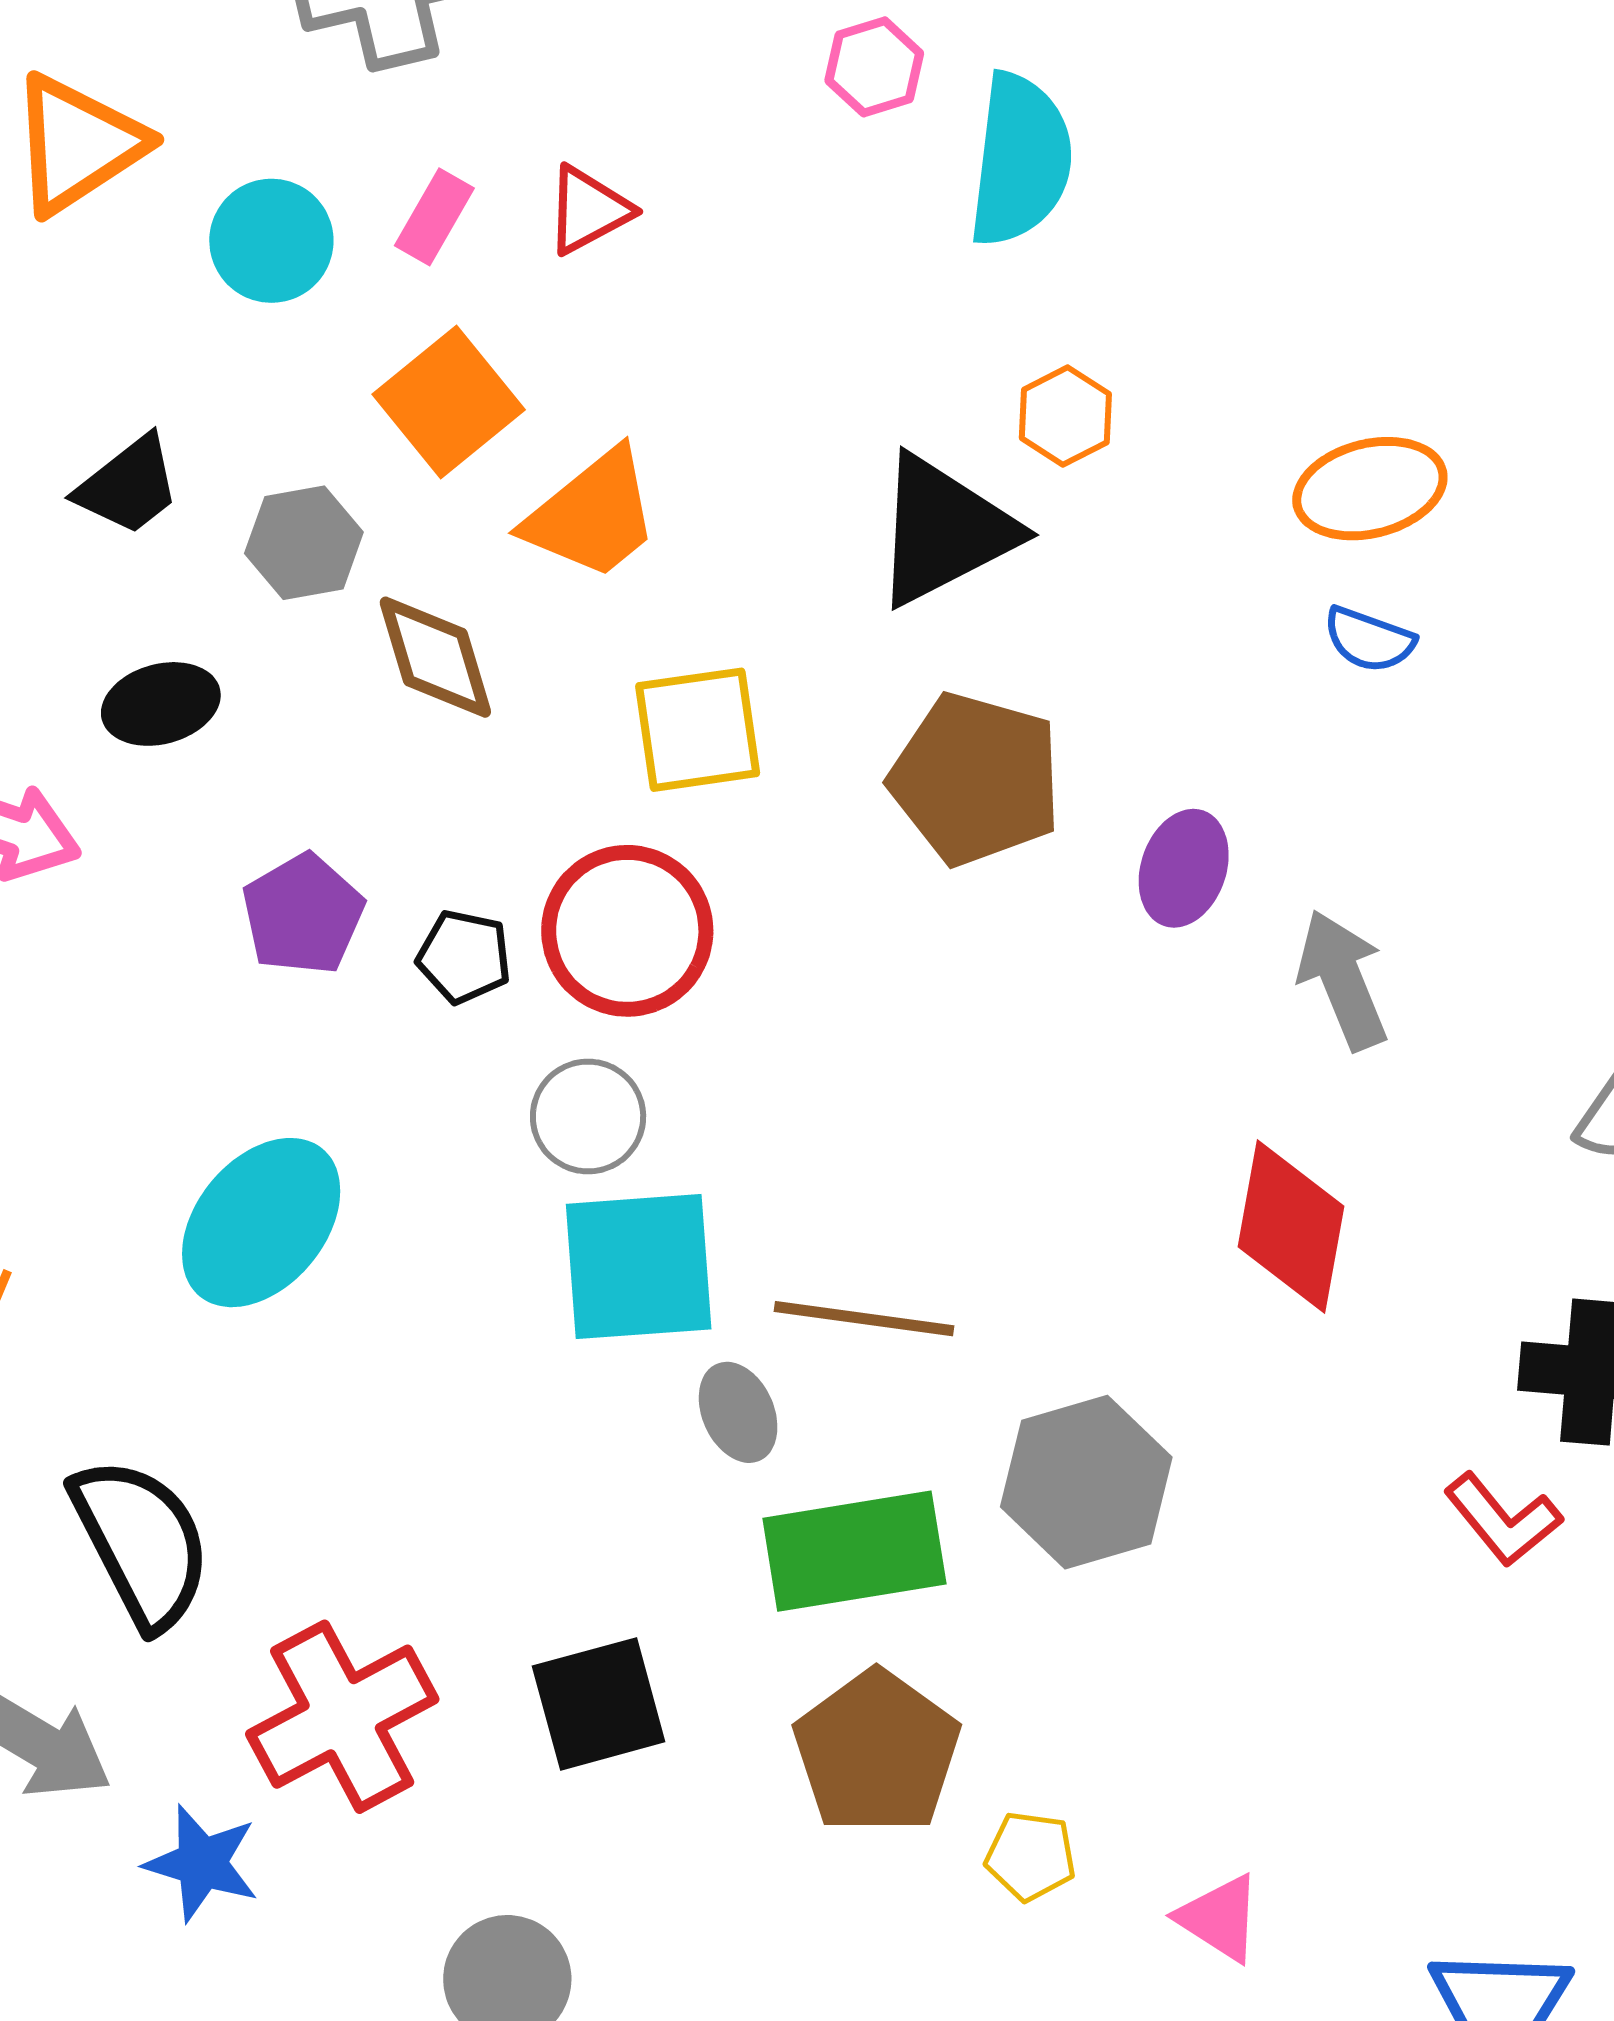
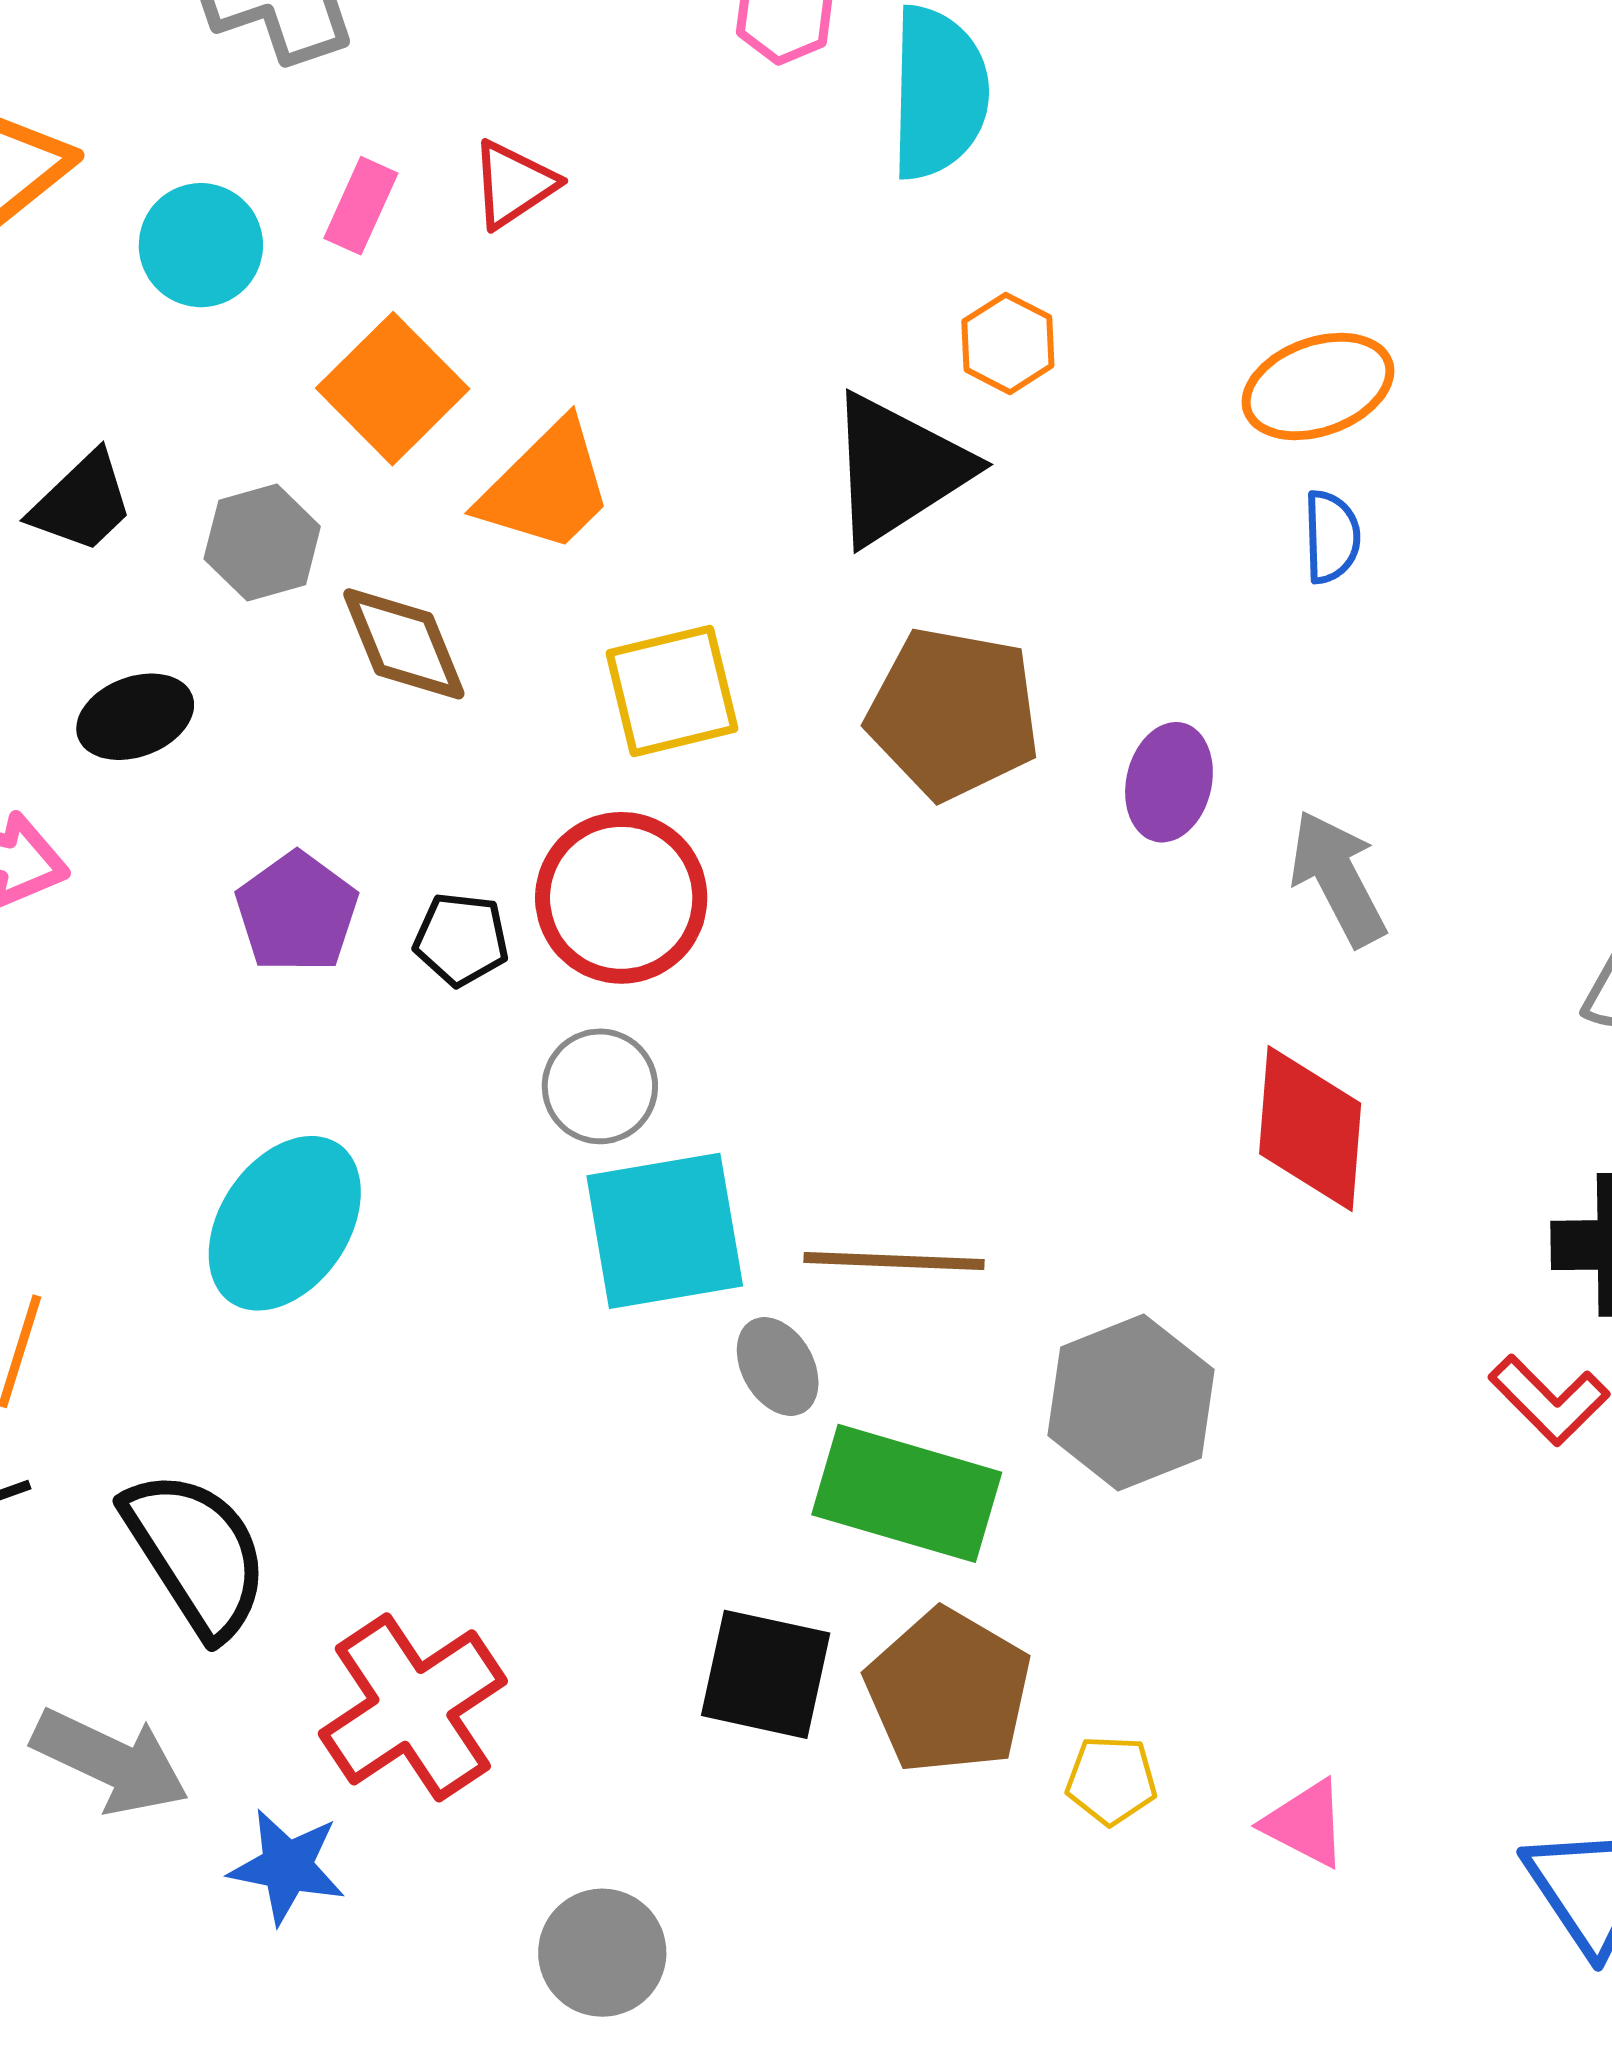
blue semicircle: (1369, 640) -> (1332, 537), turned -106
green rectangle: (854, 1551) -> (907, 1493), turned 31
black square: (599, 1704) -> (766, 1674), moved, turned 33

